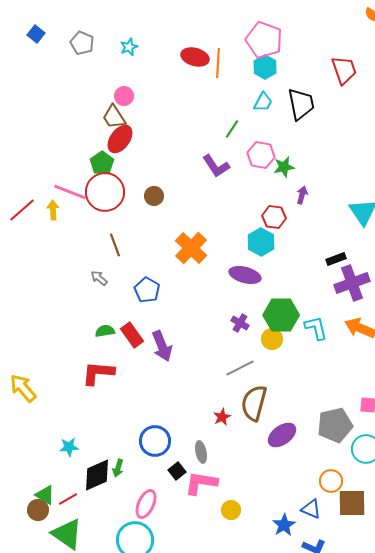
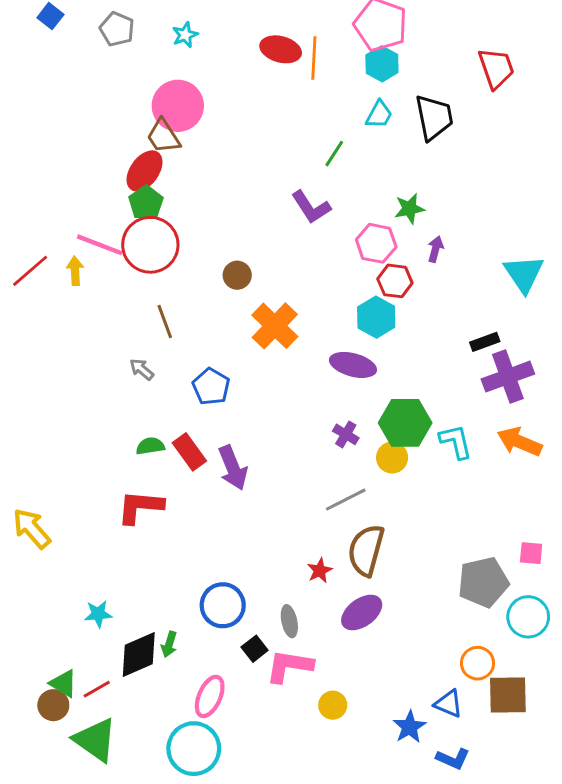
pink circle: (124, 96) -> (178, 106), size x1.8
red ellipse: (120, 139) -> (145, 171), moved
pink hexagon: (261, 155) -> (376, 243), moved
brown circle: (154, 196) -> (237, 275), moved
purple ellipse: (282, 435) -> (362, 612), moved

